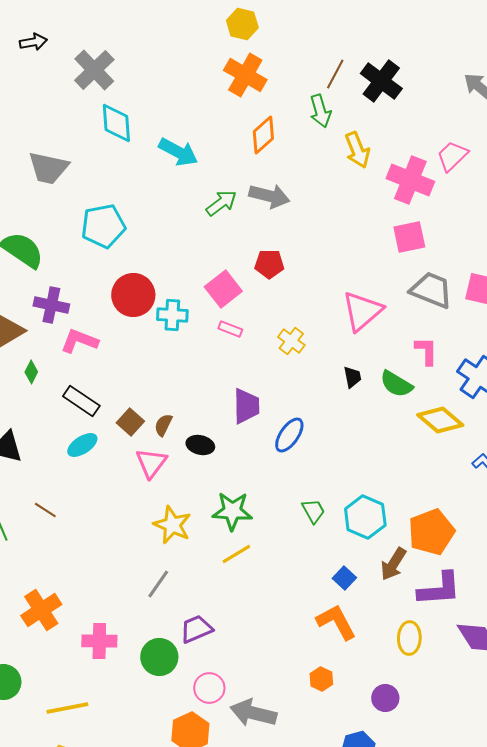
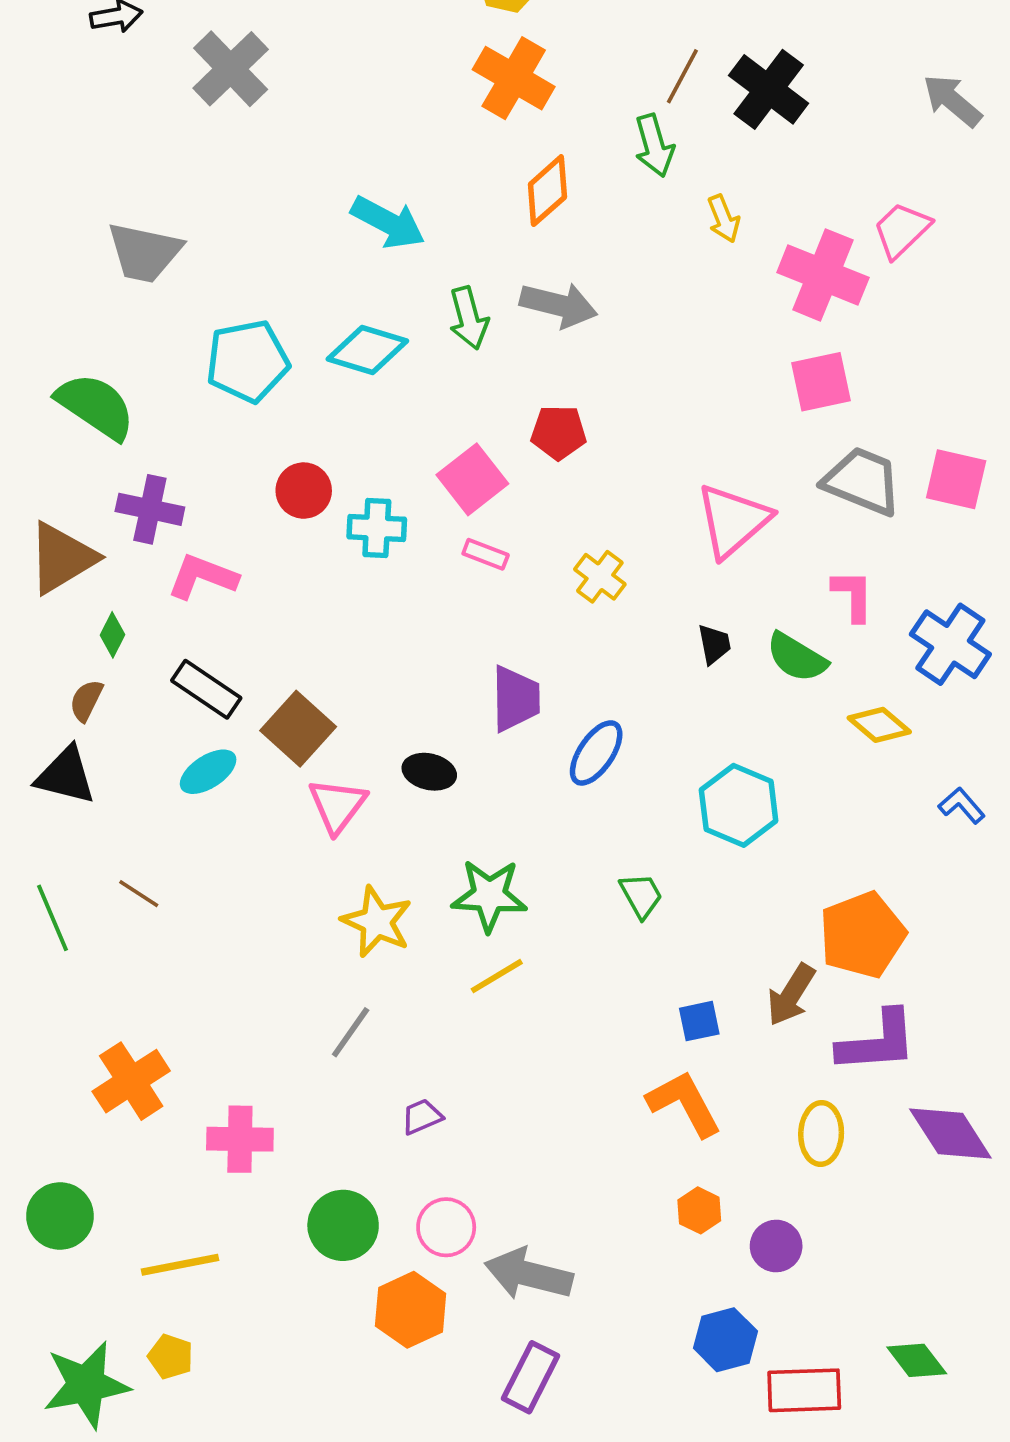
cyan diamond: (116, 123) -> (367, 350), moved, turned -69
yellow arrow: (357, 150) -> (724, 219), size x0.7
green arrow: (221, 203) -> (469, 318), turned 112
red circle: (133, 295) -> (304, 491), size x0.7
yellow diamond: (440, 420) -> (879, 725), size x0.7
brown square: (130, 422) -> (298, 729), size x1.4
brown semicircle: (163, 425) -> (86, 700), moved
cyan hexagon: (365, 517) -> (739, 805), moved
blue square: (344, 578) -> (699, 1021), turned 35
purple trapezoid: (196, 629) -> (422, 1117), size x0.7
green circle: (159, 657) -> (343, 1225), moved
orange hexagon: (321, 679) -> (699, 1210), moved

